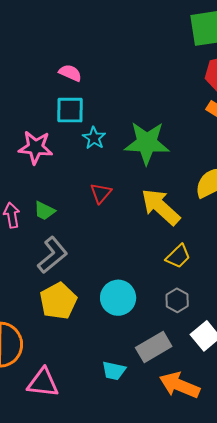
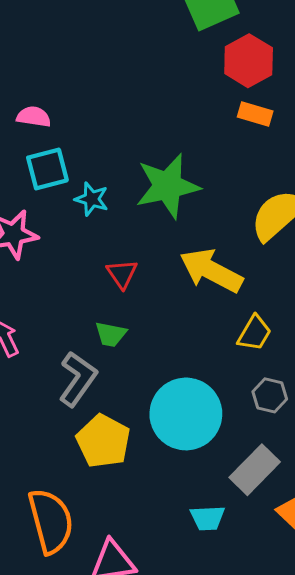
green trapezoid: (44, 211) -> (111, 334), moved
cyan circle: (118, 298) -> (186, 414), size x1.4

